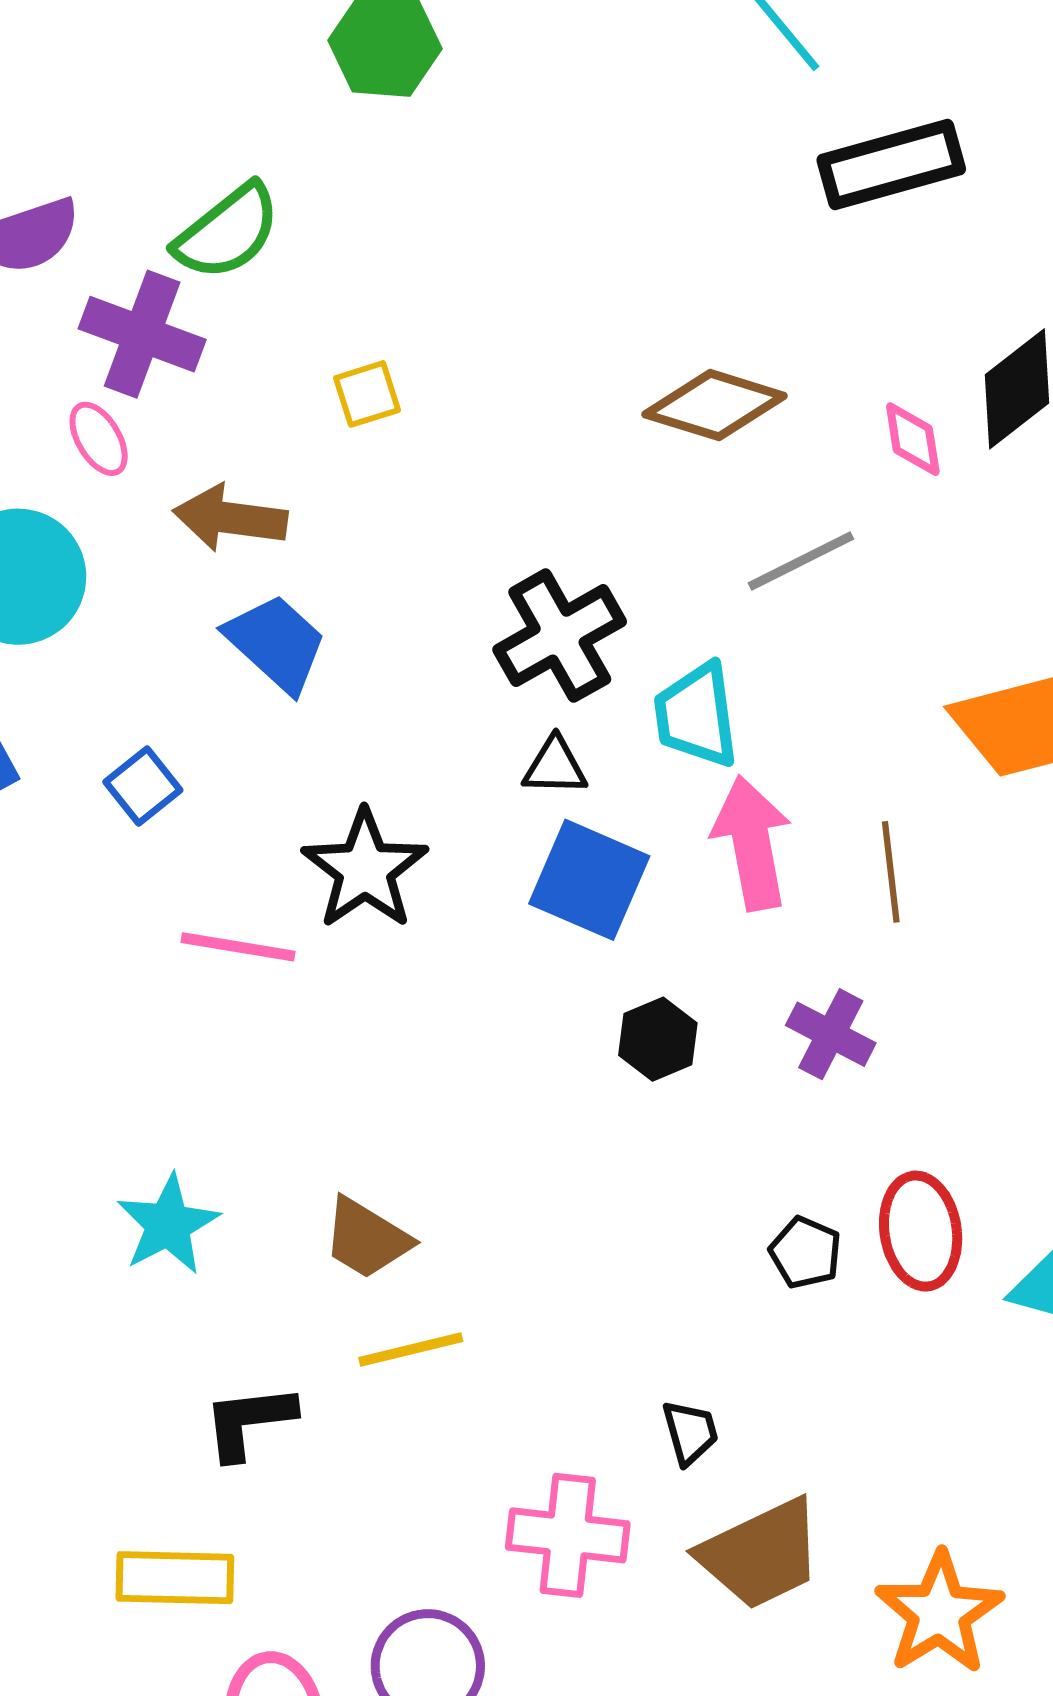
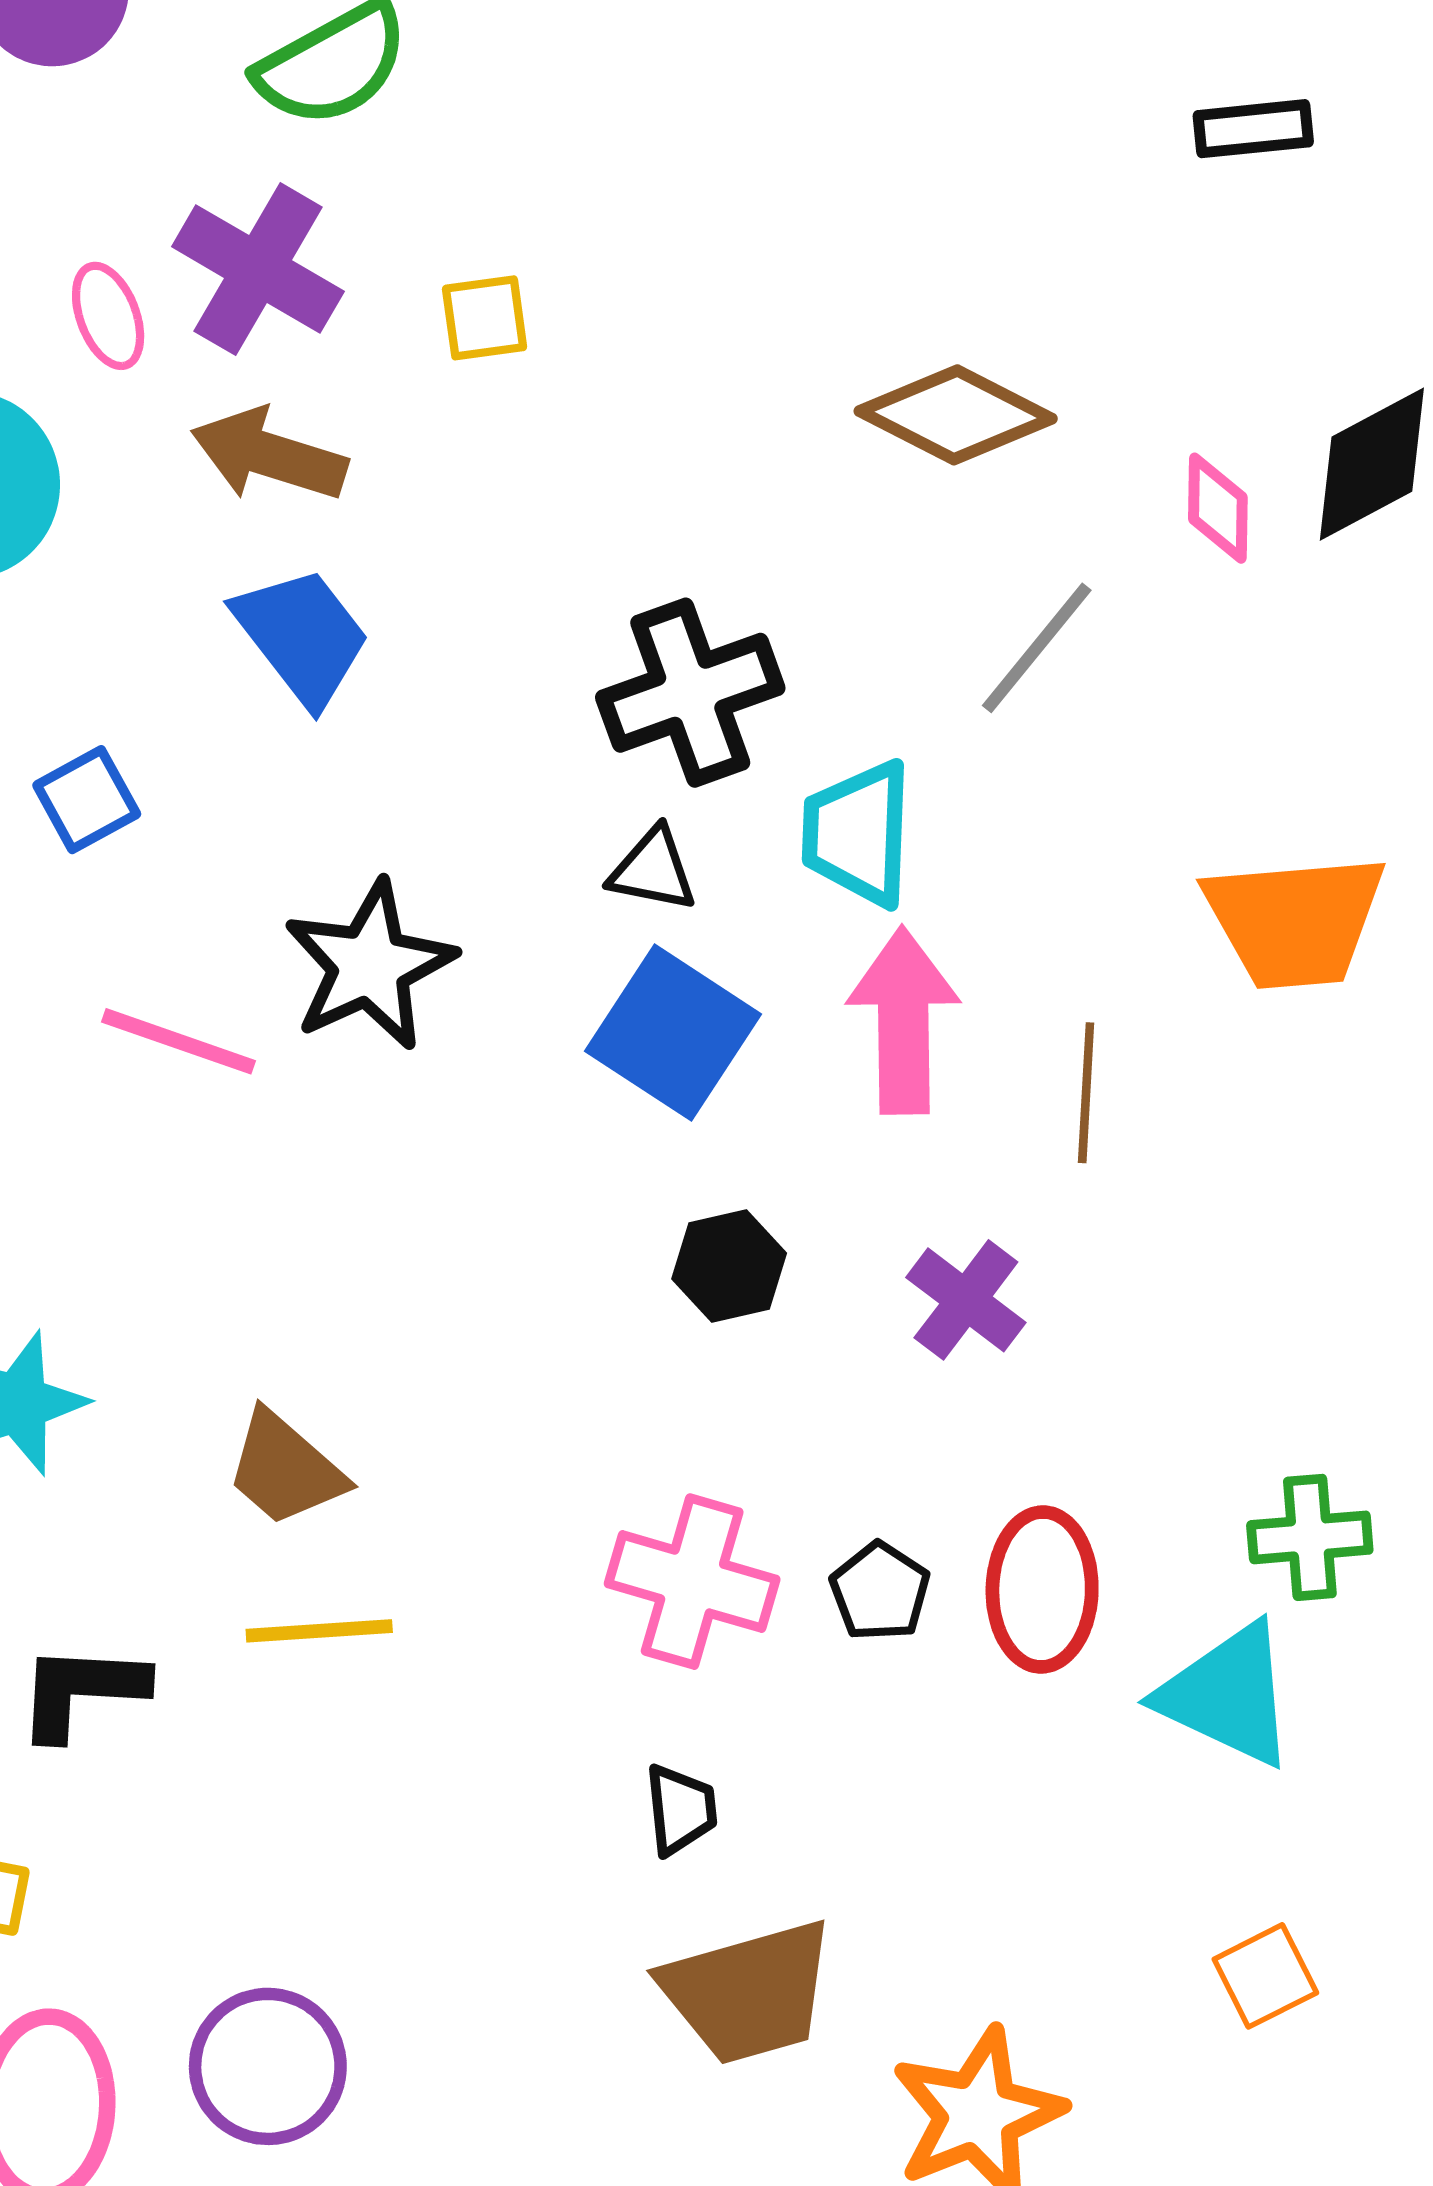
black rectangle: (891, 165) -> (1253, 129), size x0.6
purple cross: (142, 334) -> (258, 269), moved
gray line: (801, 561) -> (1037, 648), turned -34
pink cross: (568, 1535) -> (692, 1582), moved

